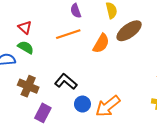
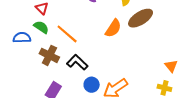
orange line: (68, 34) -> (67, 34), moved, turned 55
brown cross: (28, 86) -> (49, 55), moved

